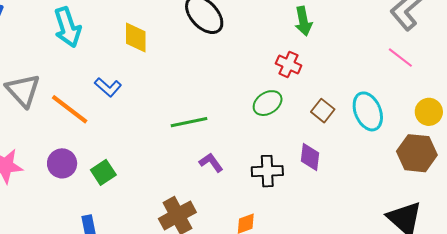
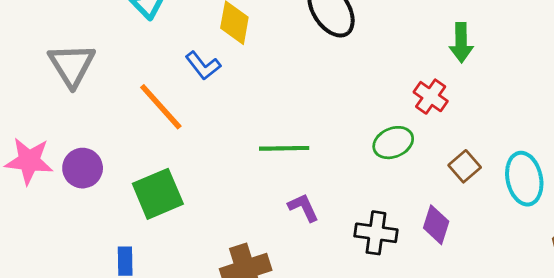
blue L-shape: (108, 87) -> (203, 66), moved
orange line: (70, 109) -> (161, 107), moved
purple circle: (62, 163) -> (83, 168), moved
green square: (103, 172) -> (158, 194), size x1.5

